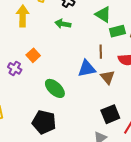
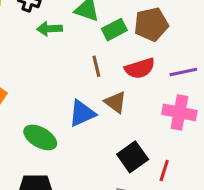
green arrow: (63, 24) -> (49, 29), moved
blue triangle: (87, 69) -> (82, 113), moved

